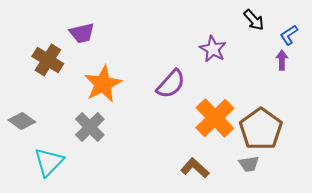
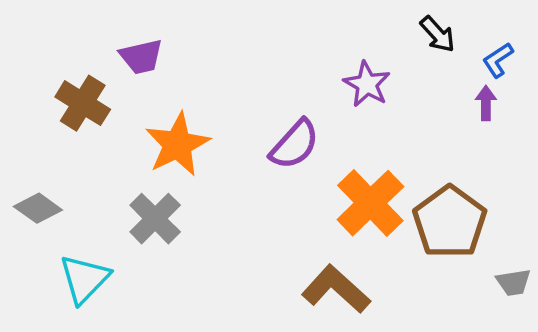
gray trapezoid: (249, 164) -> (513, 282), moved
brown L-shape: (195, 168) -> (336, 289), size x1.4

